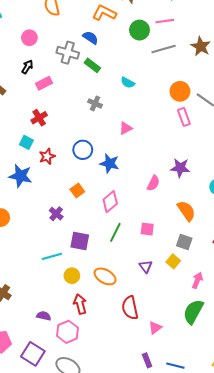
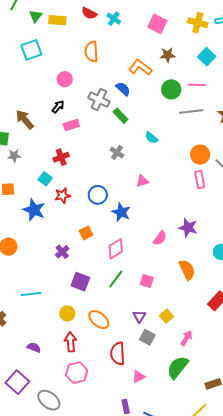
gray square: (184, 242) -> (147, 337), moved
cyan line: (52, 256) -> (31, 294), moved
pink hexagon: (68, 332) -> (77, 373), moved

